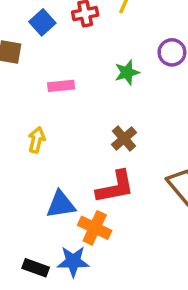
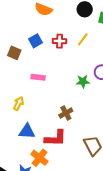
green star: (127, 72) -> (83, 81), moved
blue triangle: (61, 205) -> (27, 131), moved

